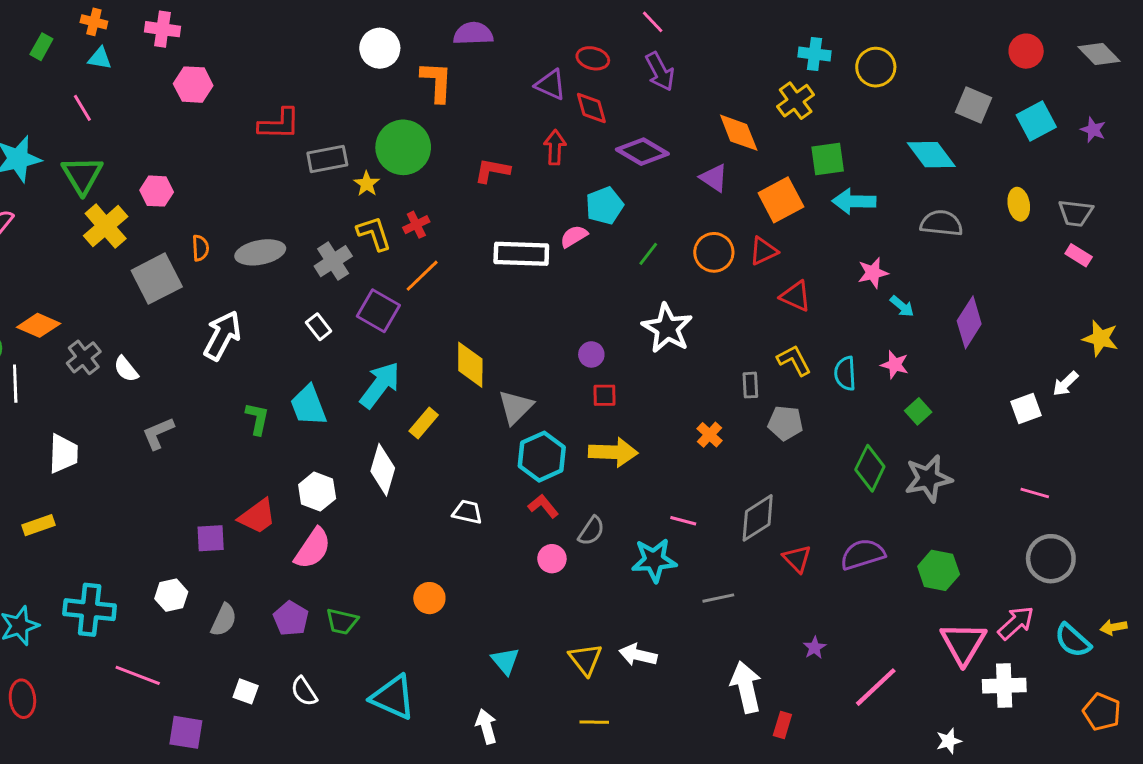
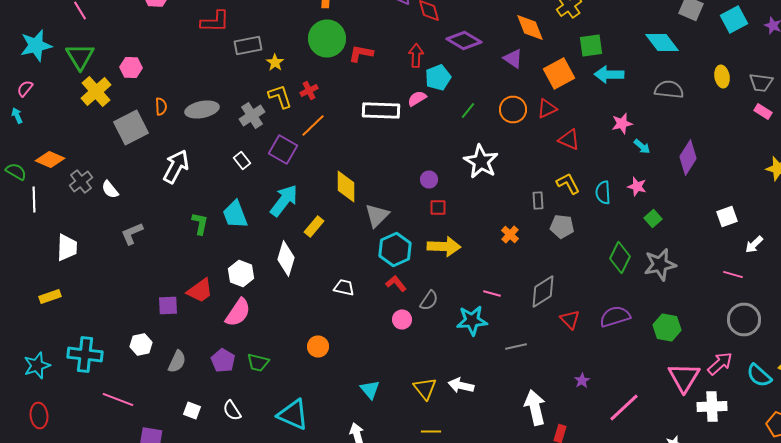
green circle: (403, 147) -> (327, 38), moved
red arrow: (555, 147) -> (416, 56), moved
white arrow: (1065, 384) -> (754, 244), moved

